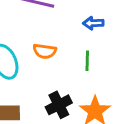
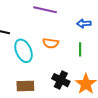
black cross: (59, 105) -> (61, 80), turned -36

